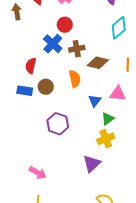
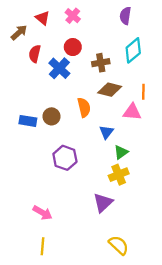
brown arrow: (17, 12) -> (19, 32), turned 56
brown cross: (77, 49) -> (101, 63), moved
red semicircle: (31, 66) -> (35, 54), moved
pink triangle: (118, 94) -> (132, 112), moved

